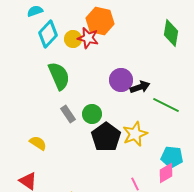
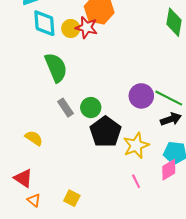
cyan diamond: (48, 34) -> (44, 23), turned -48
purple circle: (121, 80) -> (141, 96), moved
black arrow: (140, 87) -> (171, 119), moved
yellow star: (135, 134) -> (136, 145), moved

